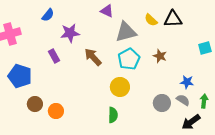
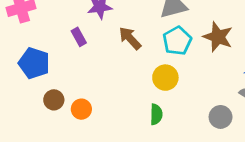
brown star: (160, 56) -> (218, 37), size x1.6
gray circle: (162, 103) -> (221, 117), moved

